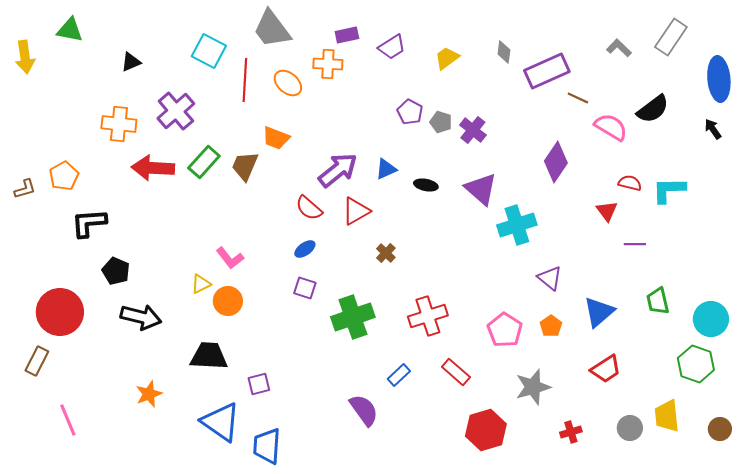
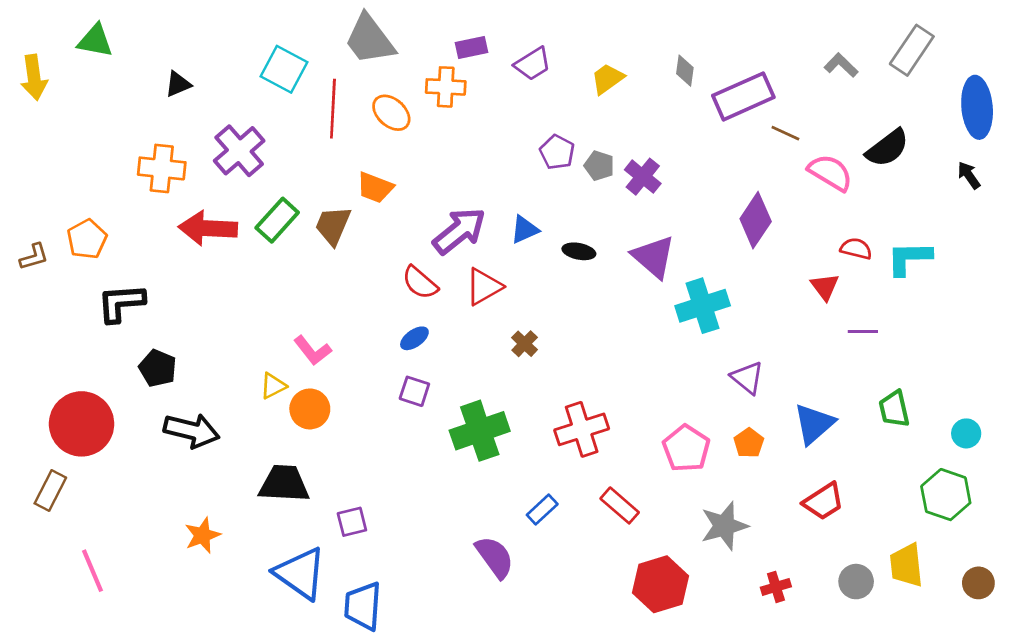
cyan circle: (711, 319) -> (966, 433), size x0.6

